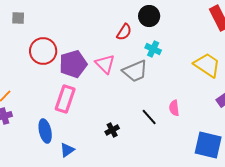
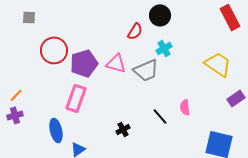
cyan cross: (153, 49) -> (164, 48), turned 35
pink triangle: (105, 64) -> (116, 63), turned -30

